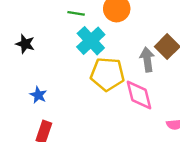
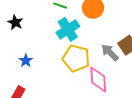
gray arrow: (147, 60) -> (110, 52), turned -48
blue star: (38, 95) -> (26, 61), moved

